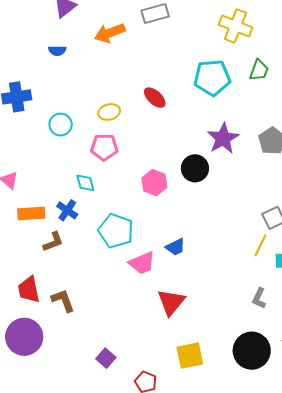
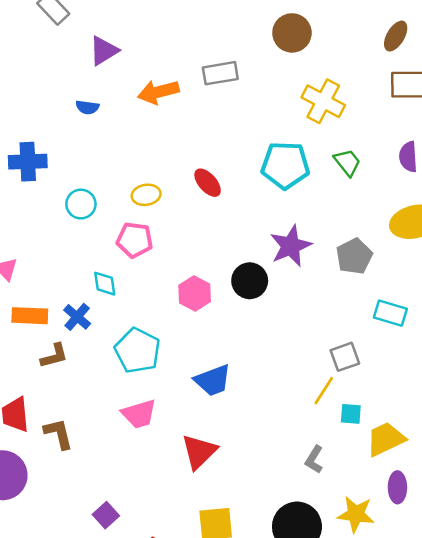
green trapezoid: (259, 70) -> (347, 162), turned -65
blue trapezoid: (175, 247) -> (213, 380), size x1.4
pink trapezoid: (142, 263) -> (139, 414), moved

